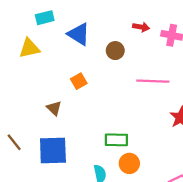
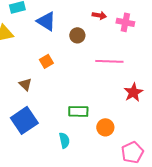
blue square: (53, 150) -> (24, 120), turned -32
orange circle: (129, 163) -> (105, 127), moved

